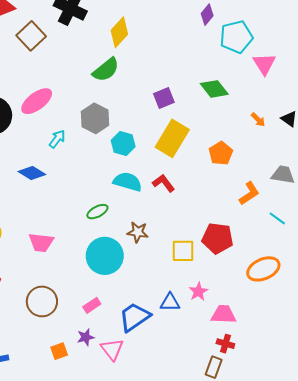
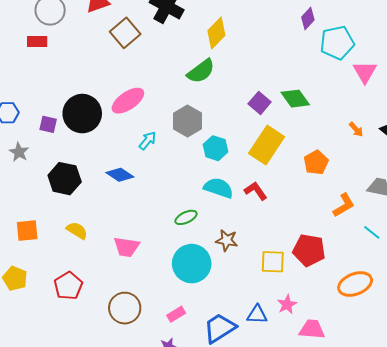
green diamond: (214, 89) -> (295, 99), moved
purple square: (164, 98) -> (260, 103), turned -30

